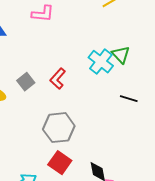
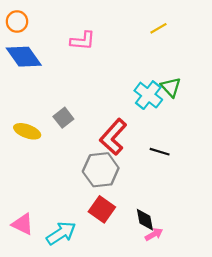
red L-shape: (58, 79) -> (113, 137), moved, size x1.5
black line: (129, 99) -> (160, 152), moved

